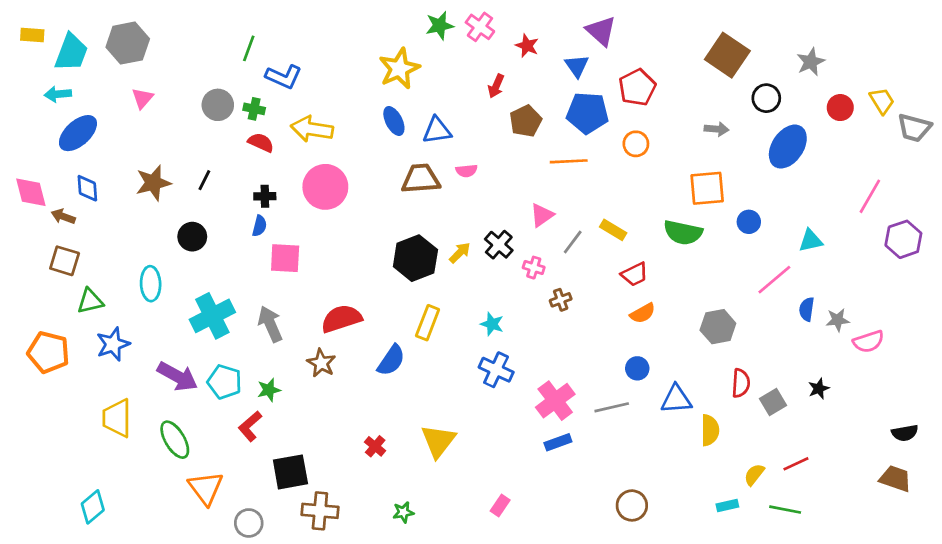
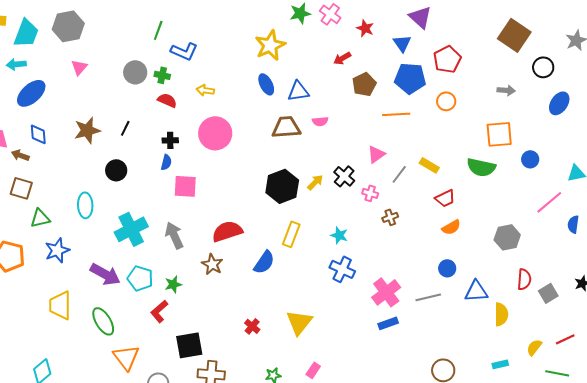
red arrow: (496, 86) -> (342, 58), turned 36
yellow arrow: (312, 129) -> (205, 90), size x0.6
blue ellipse: (788, 147) -> (559, 103), size x0.7
pink rectangle: (500, 505) -> (313, 370), moved
cyan rectangle: (727, 505) -> (500, 364), moved

